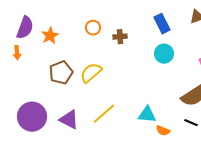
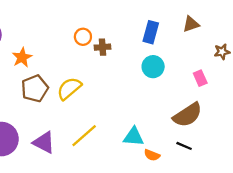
blue rectangle: (162, 24) -> (151, 32), turned 42
orange circle: (93, 28) -> (83, 37), moved
orange star: (50, 36) -> (22, 57), moved

